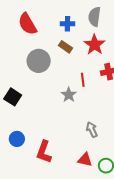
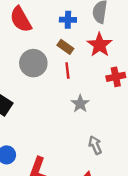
red line: (83, 80) -> (67, 70), moved
gray star: (69, 95) -> (80, 104), moved

